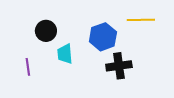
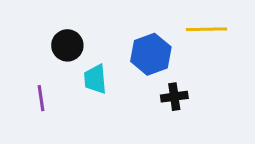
black cross: (119, 66) -> (174, 97), size x0.7

